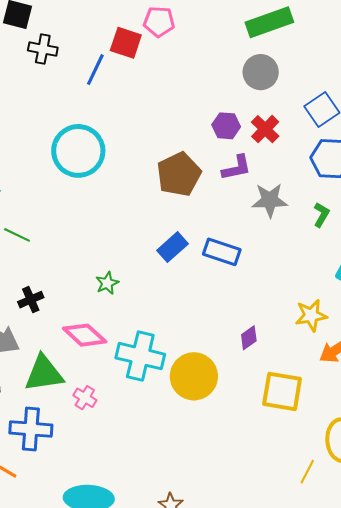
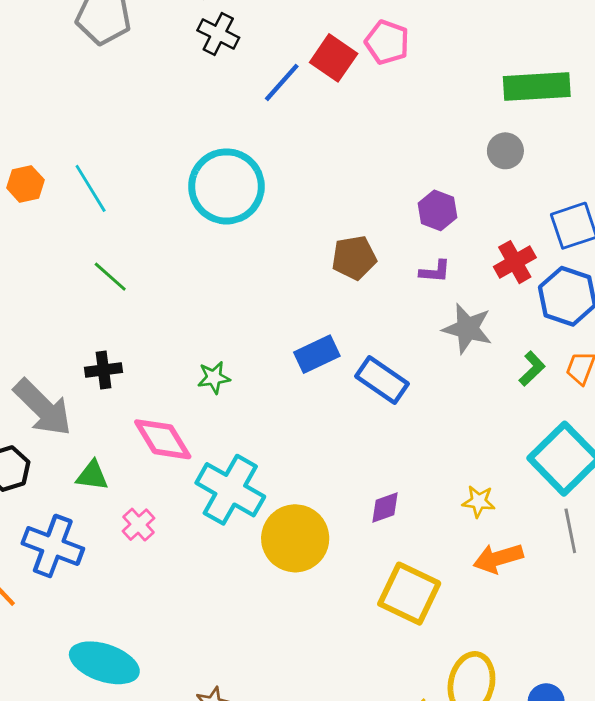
gray circle: (261, 72) -> (505, 151), size x0.7
red cross: (265, 129) -> (515, 262), moved
purple L-shape: (237, 168) -> (435, 271), size x0.7
brown pentagon: (179, 174) -> (354, 258), size x0.7
yellow star: (311, 315) -> (479, 501), size x0.7
green triangle: (44, 373) -> (92, 476), size x0.6

